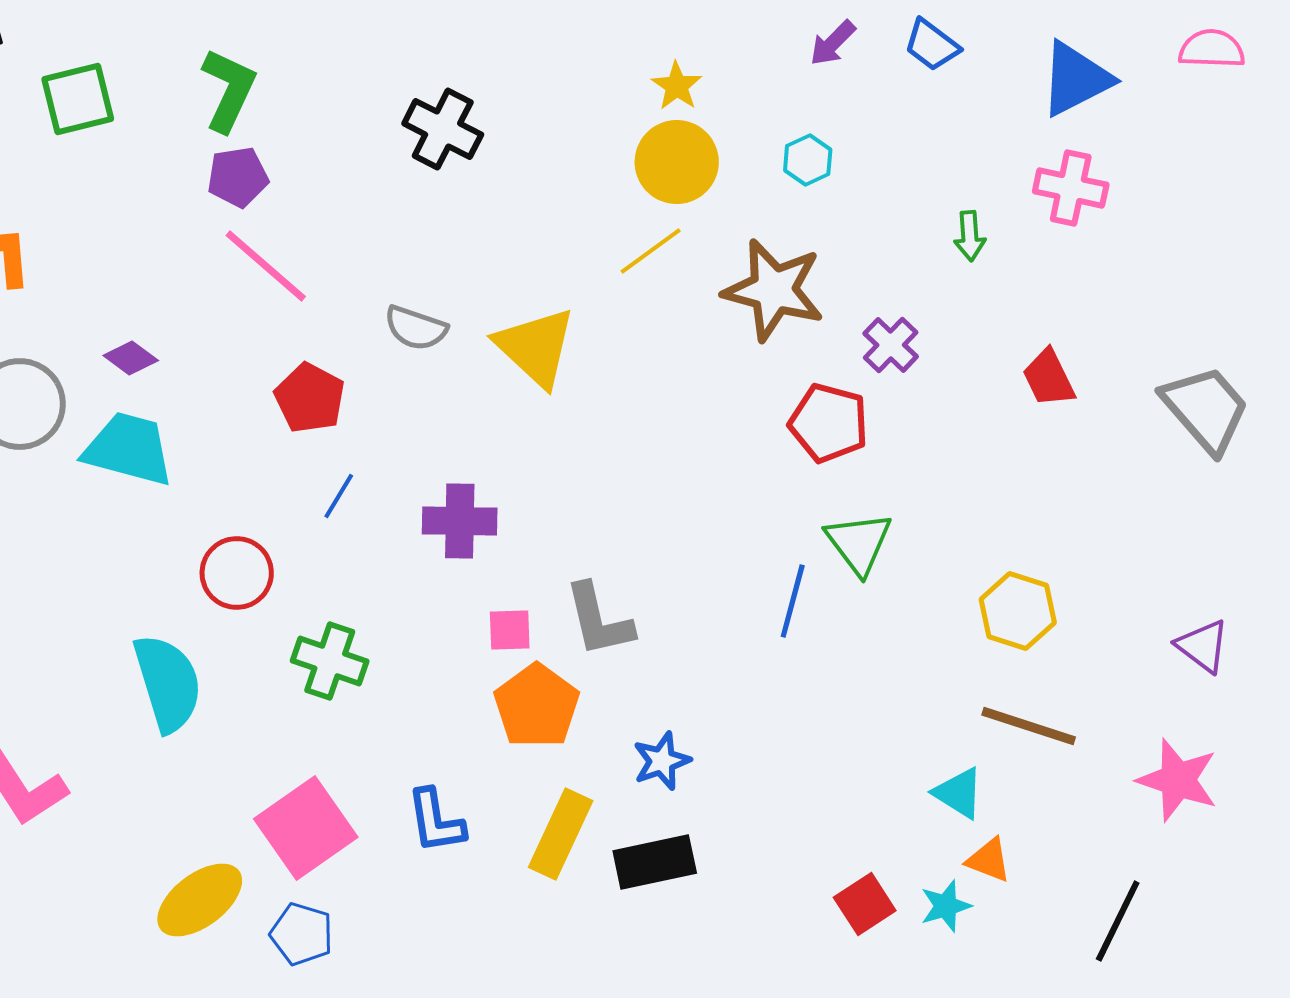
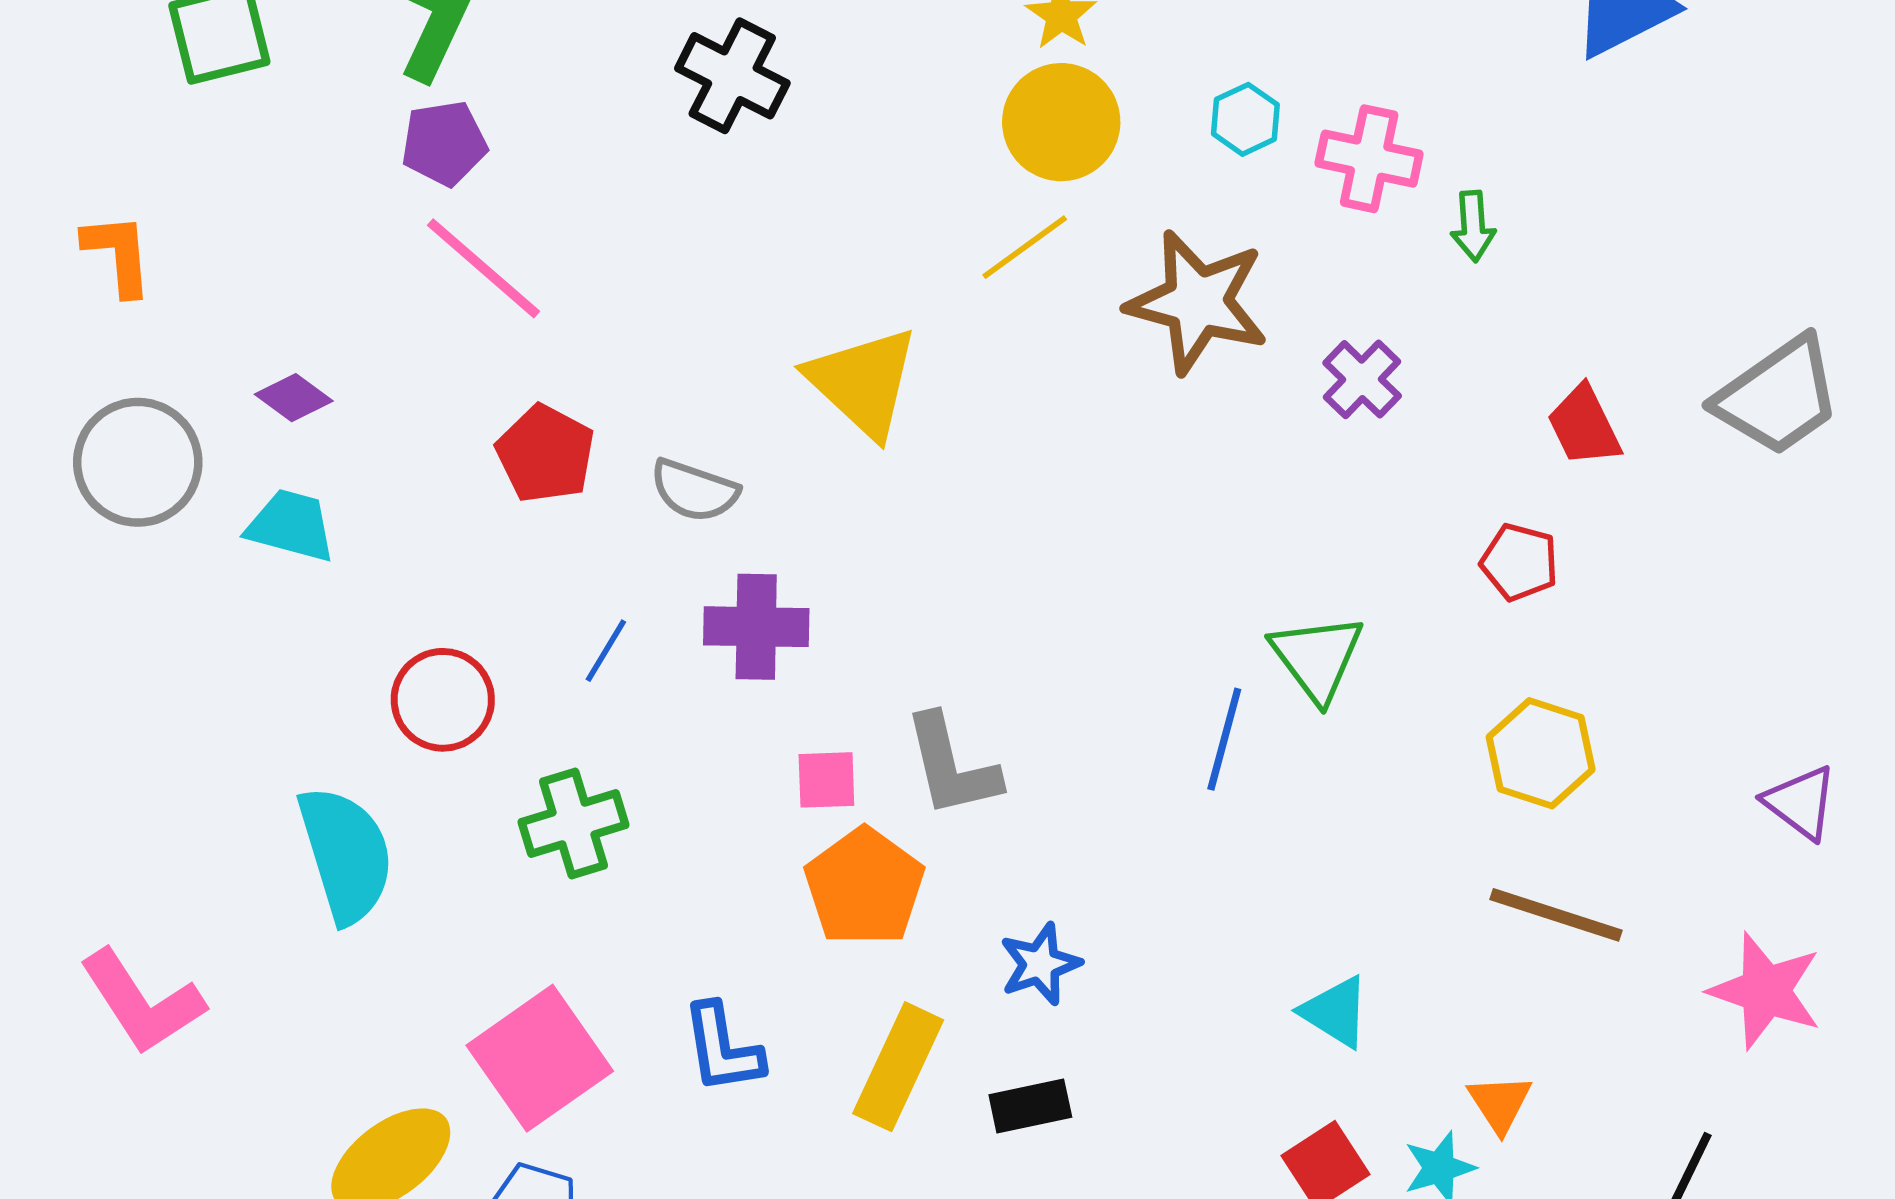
pink cross: (1071, 188) -> (1369, 159), moved
gray semicircle: (416, 328) -> (694, 490), moved
gray trapezoid: (1206, 409) -> (1778, 396), moved, turned 96
red pentagon: (829, 423) -> (1519, 562), moved, size x0.7
cyan trapezoid: (129, 449) -> (291, 526), size x0.7
blue line: (339, 496) -> (606, 651), moved
green cross: (330, 661) -> (573, 824), turned -36
cyan triangle: (959, 793) -> (1335, 1012), moved
orange triangle: (989, 860) -> (1500, 1103), turned 36
black rectangle: (655, 862) -> (1030, 1106), size x0.7

